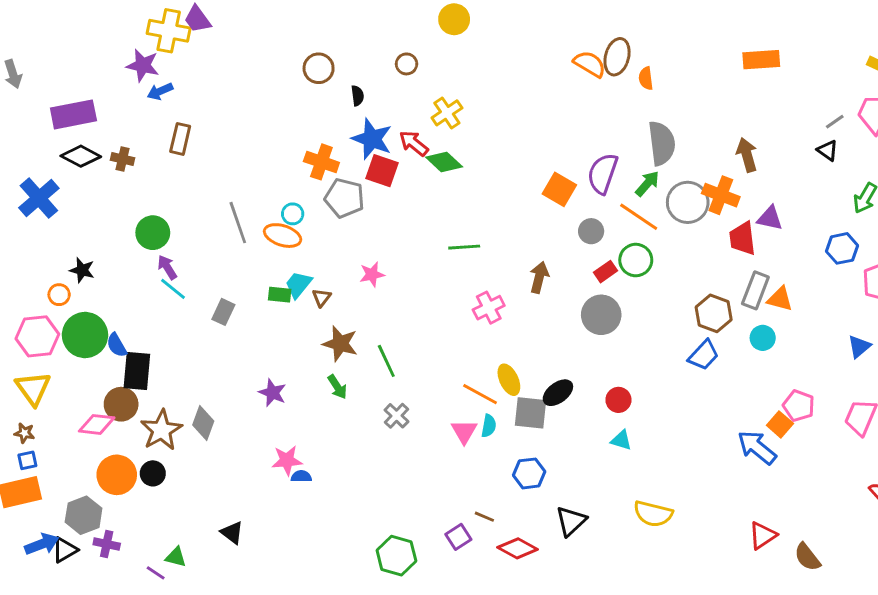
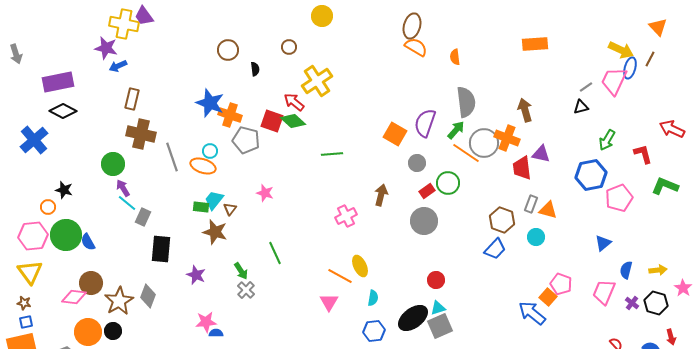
brown ellipse: (617, 57) -> (412, 26), moved
yellow cross: (447, 113) -> (317, 81), size x1.4
blue star: (372, 139) -> (210, 103), moved
black triangle: (828, 150) -> (581, 107), turned -49
brown cross: (122, 159) -> (141, 134), moved, size x1.8
green diamond: (444, 162) -> (293, 121), moved
orange line: (639, 217) -> (466, 153), moved
green line: (464, 247) -> (332, 154), moved
blue hexagon: (842, 248) -> (591, 175), size x1.4
pink star: (372, 274) -> (265, 193), turned 30
gray rectangle: (755, 290) -> (531, 204), size x0.7
gray rectangle: (223, 312) -> (143, 217), moved
brown star: (340, 344) -> (215, 232), moved
black rectangle: (137, 371) -> (161, 249), moved
black ellipse: (558, 393) -> (413, 318), moved, size x1.4
gray square: (531, 413) -> (440, 326), moved, turned -30
gray cross: (396, 416) -> (246, 290), moved
cyan semicircle: (489, 426) -> (373, 298), moved
cyan triangle: (621, 440) -> (438, 308), turned -35

